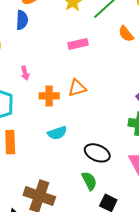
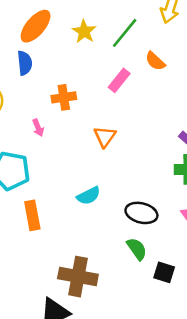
pink rectangle: (78, 44) -> (119, 80), moved, turned -30
orange triangle: (77, 88) -> (105, 137), turned -30
orange cross: (49, 96) -> (64, 97), moved

